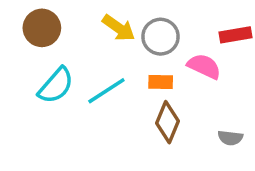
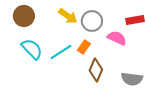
orange rectangle: (161, 82) -> (84, 47), moved, turned -56
cyan semicircle: (56, 85) -> (32, 49), turned -85
gray semicircle: (230, 138) -> (132, 79), size x1.5

